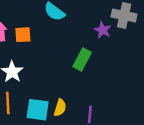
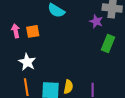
green rectangle: (82, 60) -> (108, 43), moved

